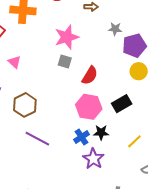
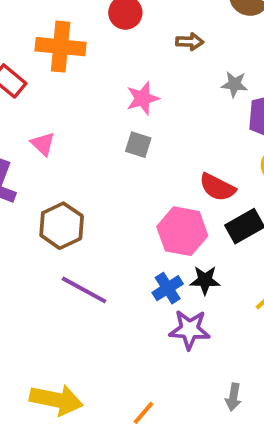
pink star: (67, 37) -> (143, 98), size x0.7
red semicircle: (90, 75) -> (217, 187), moved, turned 84
purple star: (93, 159) -> (189, 330), turned -30

